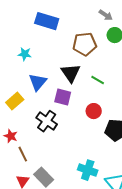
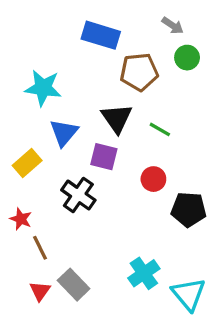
blue rectangle: (47, 21) -> (101, 35), moved
cyan star: (25, 54) -> (43, 88), size x1.6
cyan cross: (88, 170) -> (144, 273), turned 36

